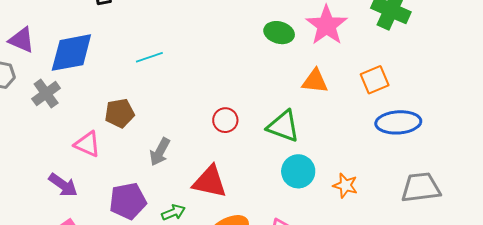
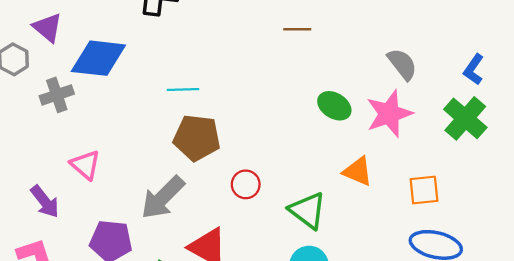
brown pentagon: (120, 113) -> (197, 138), moved, size x1.4
gray arrow: (160, 152) -> (163, 197), size x1.5

